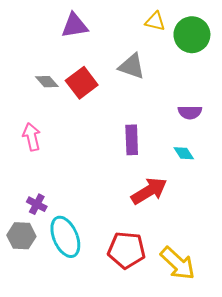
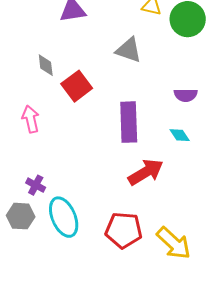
gray diamond: (47, 82) -> (46, 65), turned 35
red square: (82, 83) -> (77, 86), moved
purple rectangle: (132, 140) -> (129, 122), size x1.4

